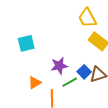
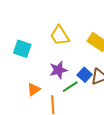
yellow trapezoid: (87, 18) -> (60, 35), moved
cyan square: (26, 43) -> (22, 49), turned 36

